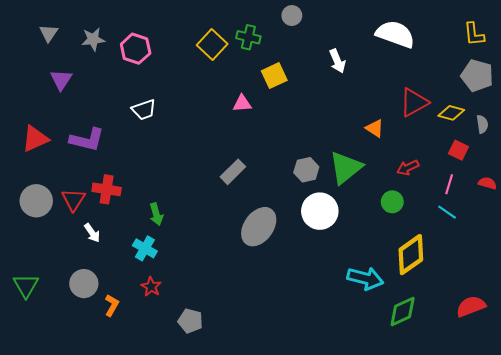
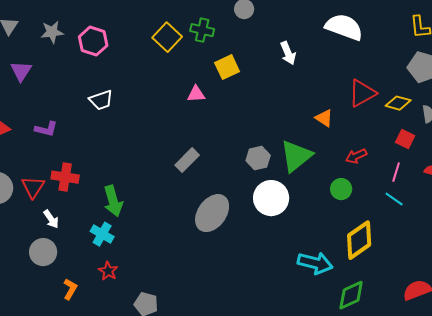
purple L-shape: (87, 140) -> (46, 129), size x0.7
green arrow: (156, 214) -> (113, 201), size x1.4
gray circle: (84, 284) -> (43, 252), moved

